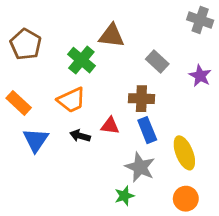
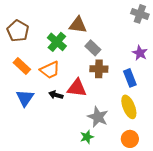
gray rectangle: (157, 61) -> (93, 48), moved
orange rectangle: (19, 103) -> (22, 66), moved
red triangle: (110, 126) -> (77, 88), size x1.5
blue rectangle: (147, 130) -> (130, 78), moved

